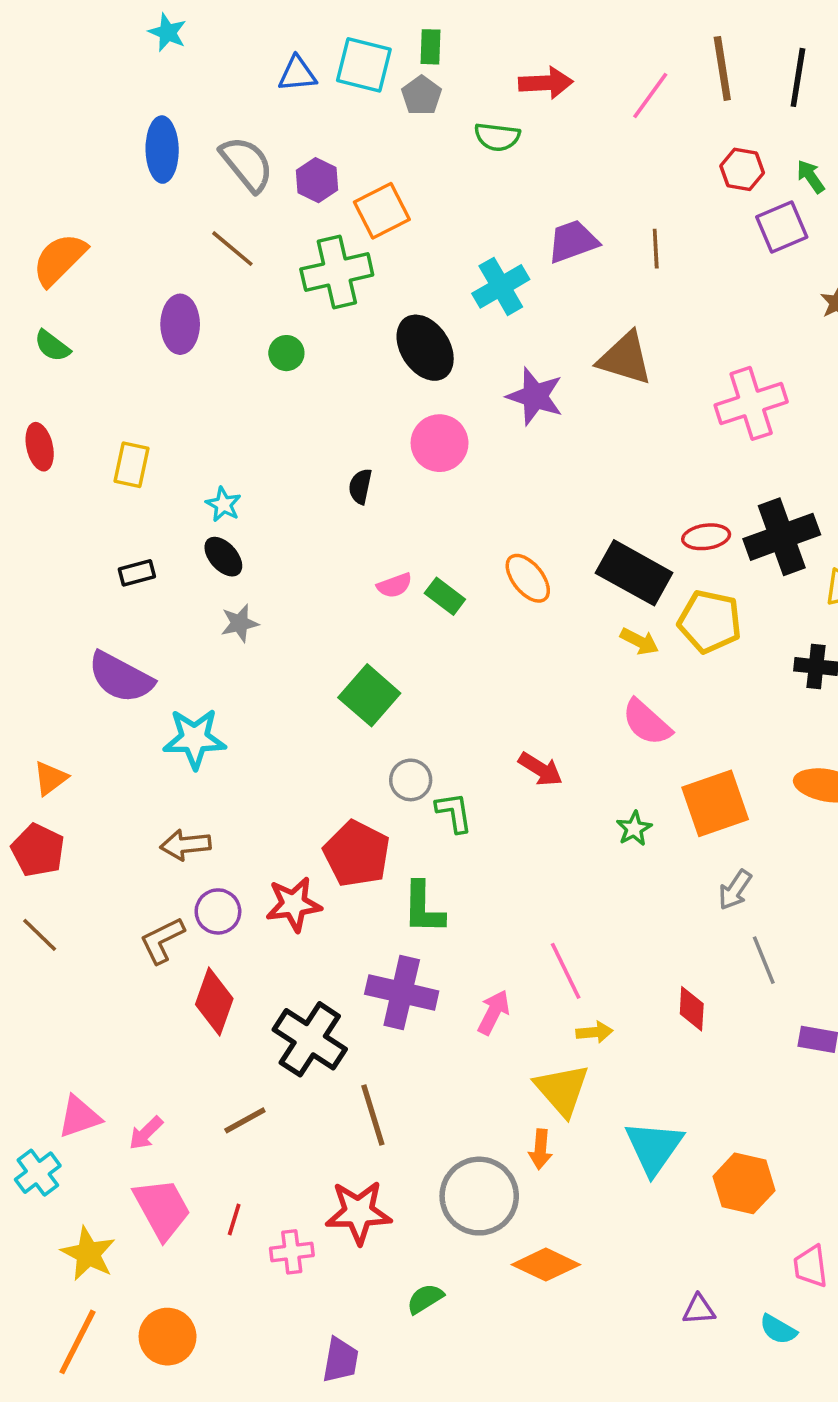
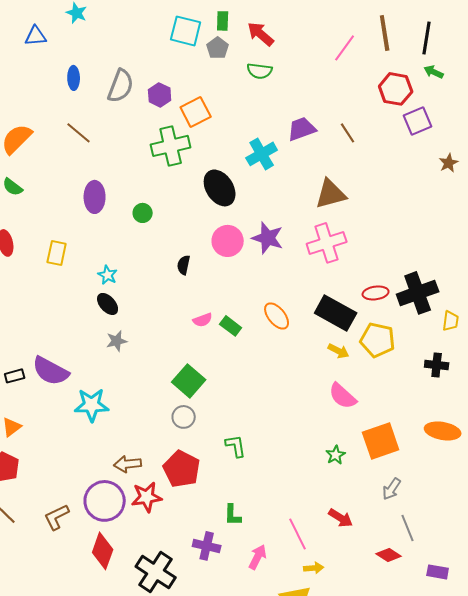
blue triangle: (297, 74) -> (36, 36), moved
red arrow: (546, 83) -> (261, 34), moved, turned -136
blue ellipse: (162, 150) -> (74, 78), size x0.7
gray semicircle: (247, 164) -> (121, 86), turned 60
red hexagon: (742, 169) -> (396, 89), size x1.4
green arrow: (811, 177) -> (434, 72), moved, turned -30
brown line: (232, 249) -> (79, 133), moved
brown line: (656, 249) -> (348, 133), turned -30
purple ellipse: (180, 324) -> (95, 197), moved
green circle: (286, 353) -> (143, 213), moved
brown triangle: (625, 358) -> (331, 194), turned -32
purple star: (535, 396) -> (268, 238), moved
pink cross: (751, 403) -> (327, 243), moved
black rectangle: (137, 573) -> (15, 376), moved
red arrow: (540, 769) -> (341, 518), moved
gray circle: (411, 780) -> (184, 417), moved
brown arrow: (186, 845) -> (128, 464), moved
green L-shape: (423, 908) -> (233, 515), moved, size x0.7
purple circle: (218, 911) -> (105, 501), size x1.6
brown L-shape: (162, 940) -> (57, 517), moved
purple cross: (402, 993) -> (207, 546), size x0.7
red diamond: (692, 1009) -> (389, 555), moved, turned -60

